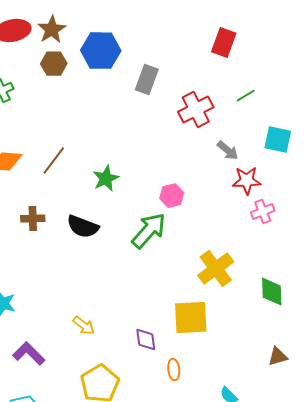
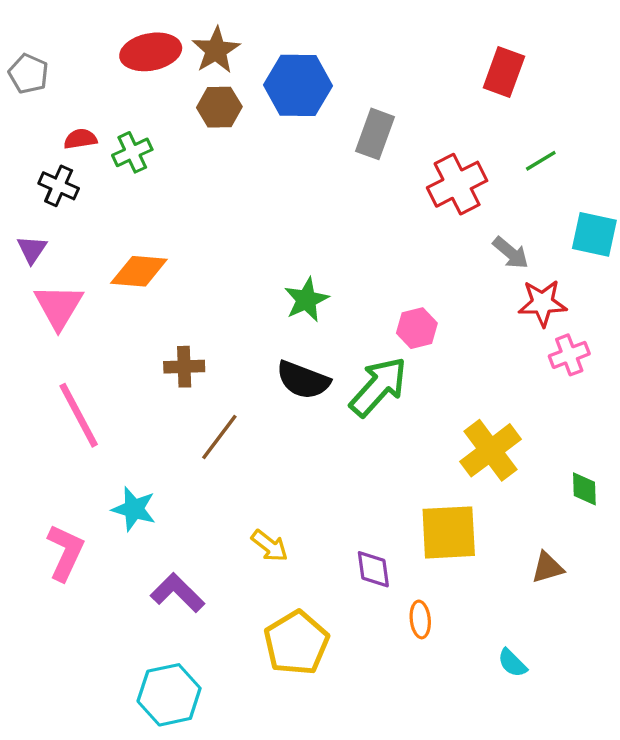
brown line: (54, 161) -> (219, 437), moved
black semicircle: (83, 227) -> (303, 380), moved
green diamond: (272, 292) -> (584, 489), size x0.7
brown triangle: (278, 357) -> (547, 568), moved

